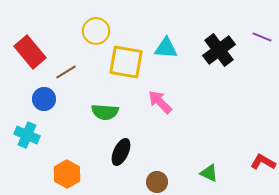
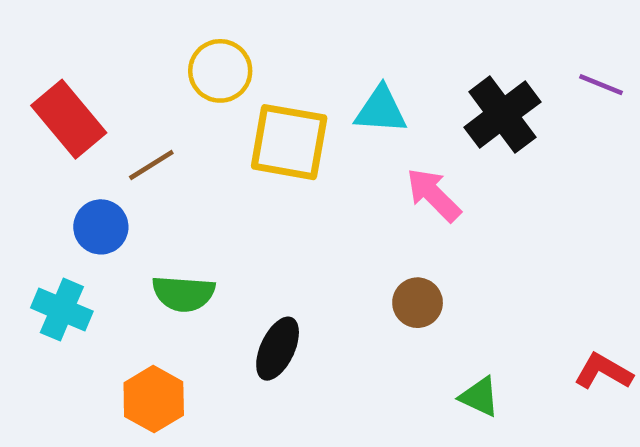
pink arrow: (160, 102) -> (434, 195), moved
green semicircle: (105, 112) -> (183, 293), moved
brown circle: (157, 182) -> (418, 303), moved

